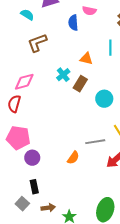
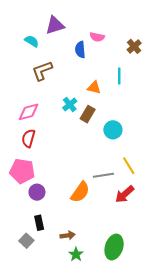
red semicircle: (14, 104) -> (29, 138), moved
orange semicircle: (73, 158) -> (80, 192), size x1.5
brown arrow: (48, 208) -> (68, 235), moved

